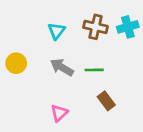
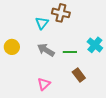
brown cross: (96, 27) -> (61, 13), moved
cyan cross: (128, 27) -> (95, 45), moved, turned -35

